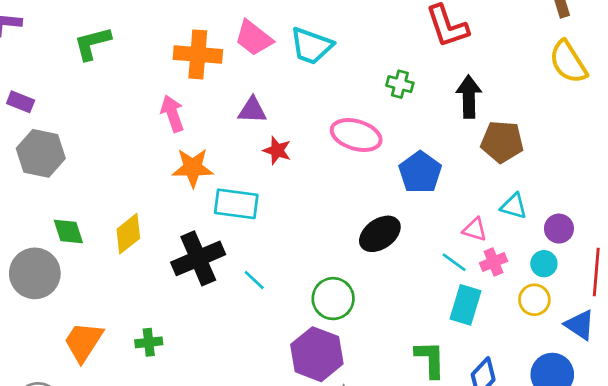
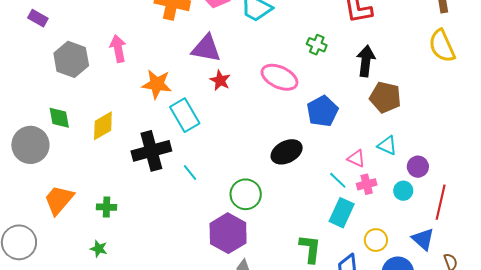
purple triangle: (252, 110) -> (206, 48), size x1.4
pink arrow: (172, 113) -> (118, 48), moved
gray hexagon: (41, 153) -> (71, 59), moved
cyan rectangle: (236, 204) -> (185, 115), turned 44
yellow circle: (534, 300) -> (376, 240), moved

